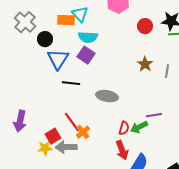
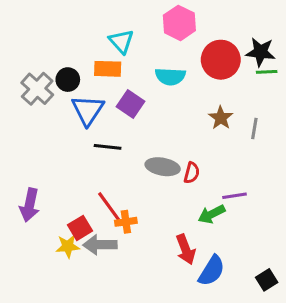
orange rectangle: (66, 20) -> (108, 69), moved
gray cross: (25, 22) -> (37, 89), moved
red circle: (145, 26) -> (221, 60), size x1.6
cyan semicircle: (88, 37) -> (170, 76), moved
red semicircle: (124, 128) -> (192, 173), moved
orange cross: (83, 132) -> (126, 222), turned 32

